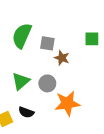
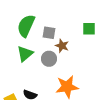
green triangle: (21, 81) -> (25, 54), moved
gray circle: (47, 83) -> (49, 59), moved

